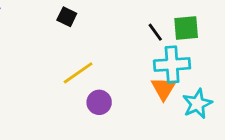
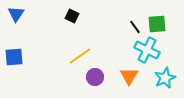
cyan cross: (172, 64) -> (147, 50), turned 30
orange triangle: (164, 88) -> (129, 76), moved

